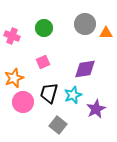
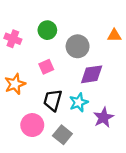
gray circle: (85, 24) -> (78, 46), moved
pink circle: (23, 102) -> (32, 125), moved

